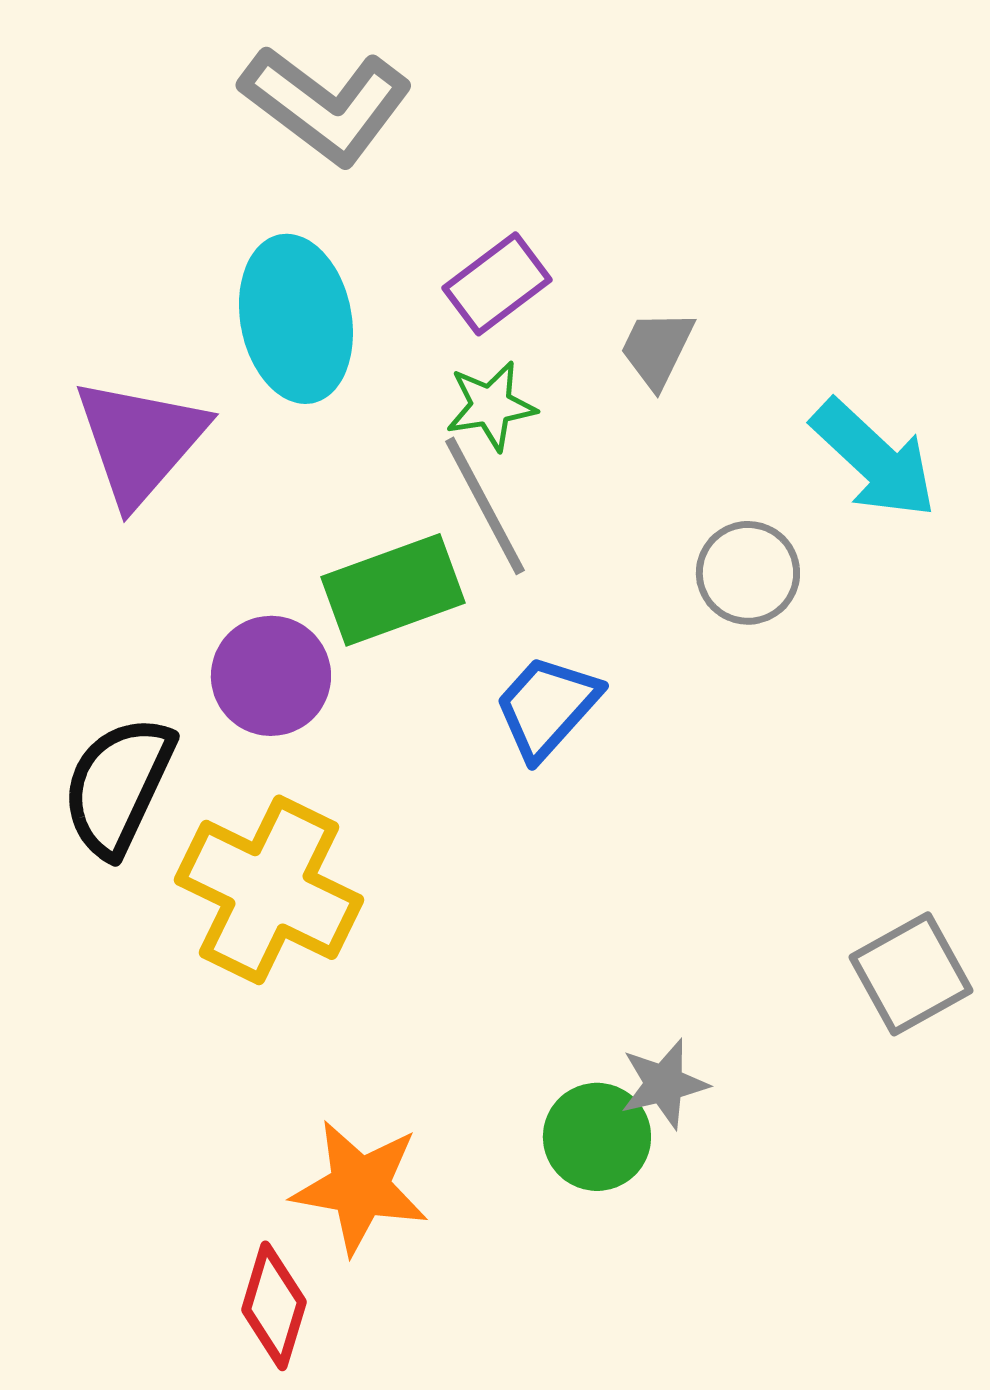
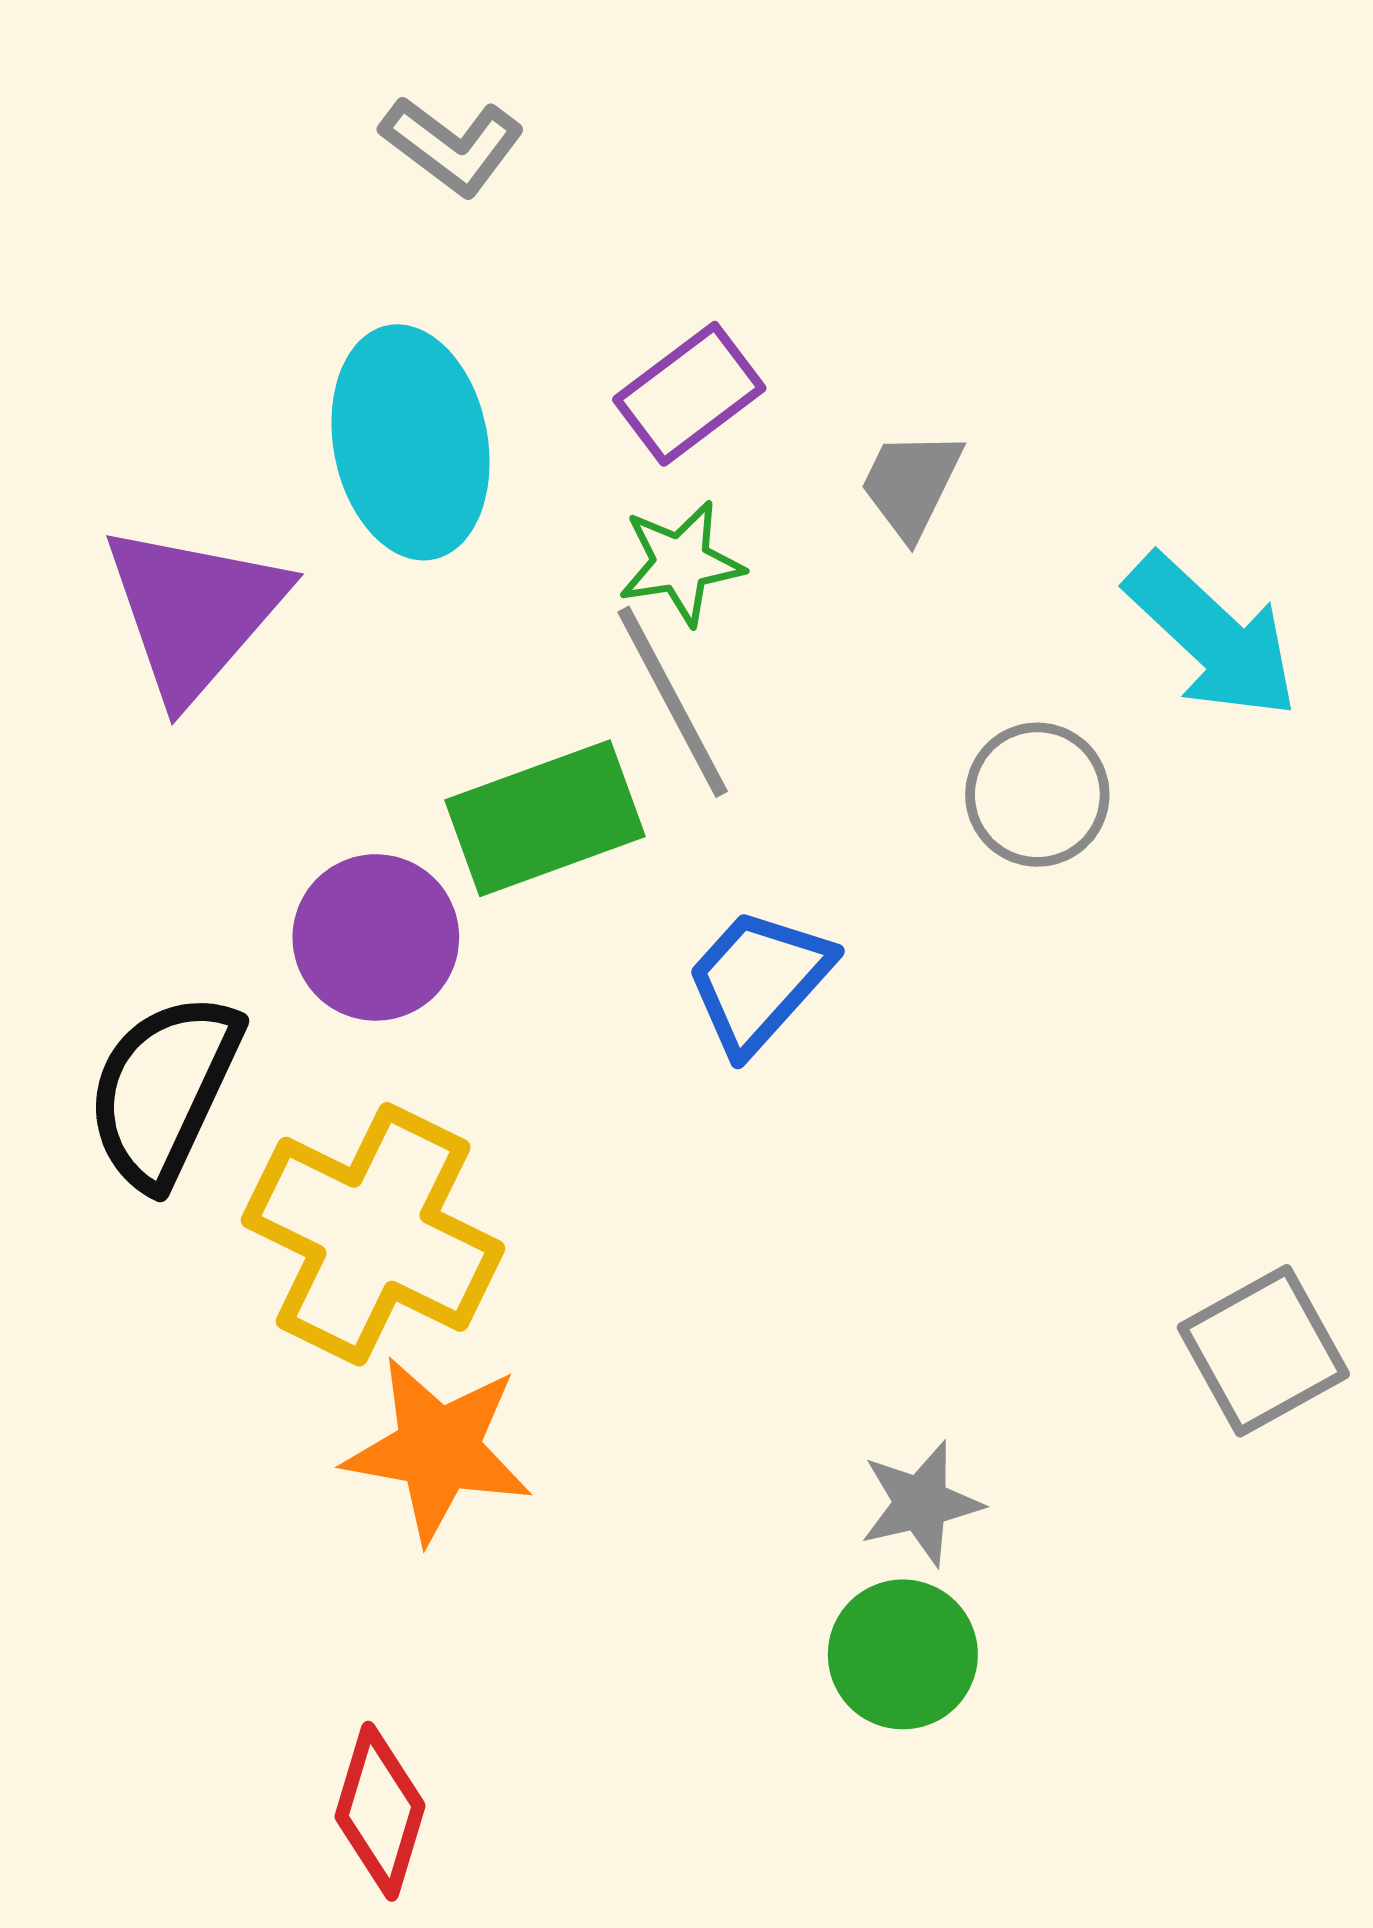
gray L-shape: (326, 105) -> (452, 146), size x0.6
green circle: (597, 1137) -> (903, 1654), moved
orange star: (360, 1187) -> (438, 1449), moved

